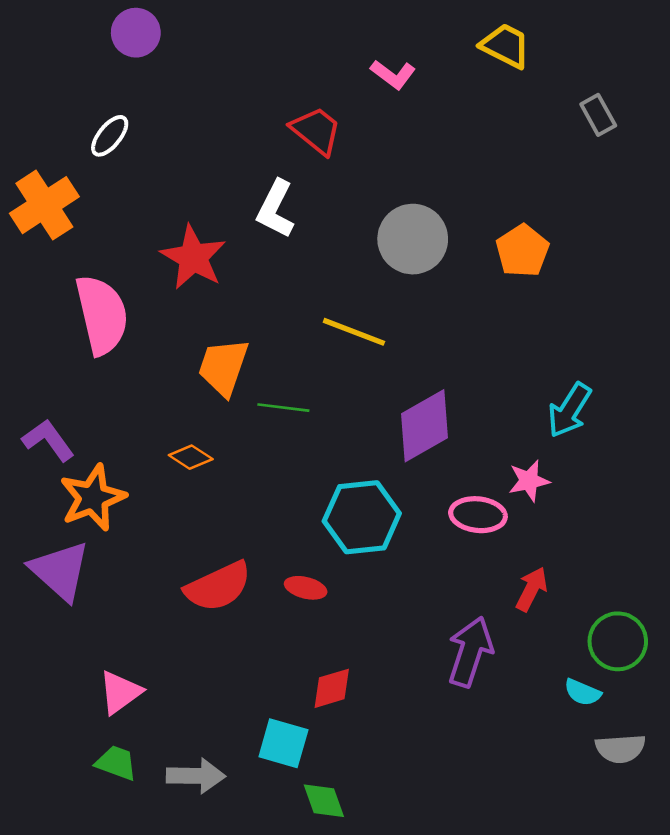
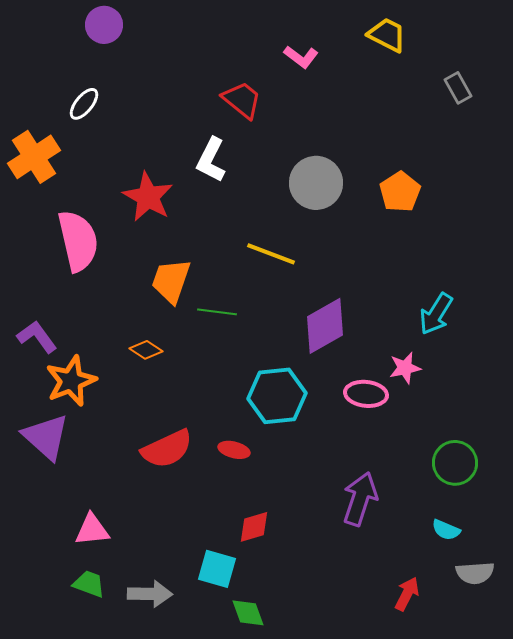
red arrow: (532, 589) -> (407, 594), moved
green circle: (618, 641) -> (455, 463), moved
pink triangle: (120, 692) -> (92, 530), turned 30

